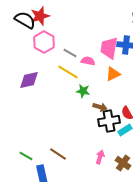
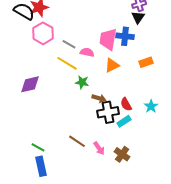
purple diamond: (29, 80) -> (30, 84), moved
brown line: (58, 154) -> (77, 141), moved
green line: (26, 156) -> (38, 147), moved
pink arrow: (100, 157) -> (99, 148), turned 128

